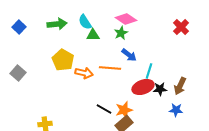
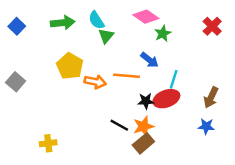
green star: (121, 33) -> (163, 34), moved
green triangle: (93, 35) -> (106, 36), turned -48
black star: (160, 89) -> (146, 101), moved

